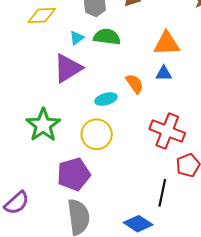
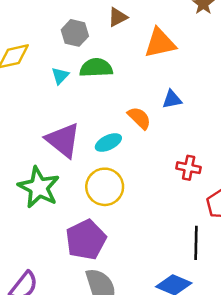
orange triangle: (167, 44) -> (160, 43), moved
purple triangle: (68, 68) -> (63, 140), moved, turned -40
red cross: (167, 131) -> (189, 168), size x0.6

